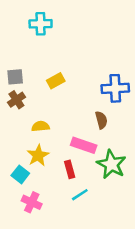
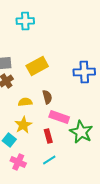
yellow rectangle: (56, 81) -> (37, 66), size x1.5
brown semicircle: (101, 120) -> (47, 97), moved
cyan line: (80, 195) -> (49, 160), moved

